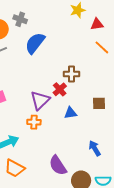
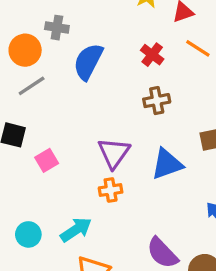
red cross: (60, 89) -> (152, 55), moved
blue triangle: (70, 113) -> (167, 164), size x1.5

